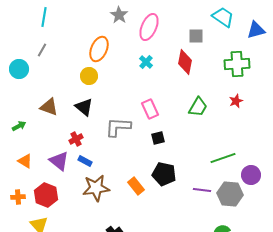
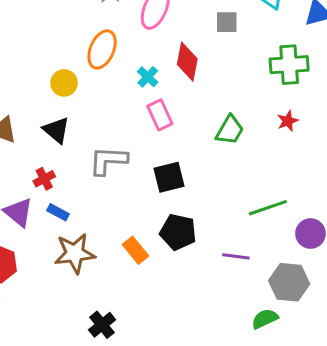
orange ellipse: (99, 49) -> (102, 49), moved
cyan cross: (146, 62) -> (148, 77), moved
red diamond: (185, 62) -> (187, 62), moved
pink rectangle: (150, 109) -> (160, 115), moved
black square: (158, 138) -> (169, 177), size x1.5
gray hexagon: (230, 194) -> (289, 282), moved

